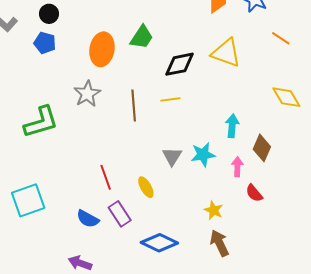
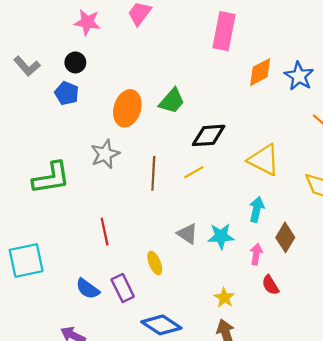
yellow triangle: (226, 53) -> (264, 160), moved
yellow line: (170, 99) -> (194, 172), turned -30
gray triangle: (172, 156) -> (187, 234), turned -35
red line: (106, 177) -> (105, 232), moved

